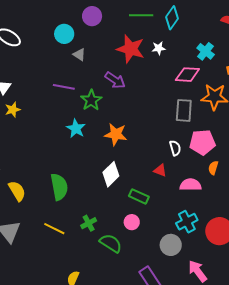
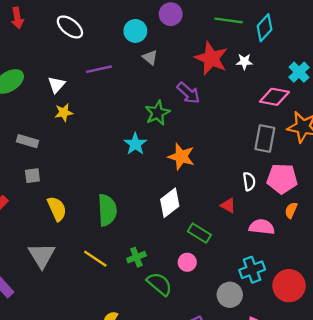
purple line: (64, 87) -> (99, 69), moved, turned -30

